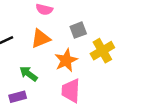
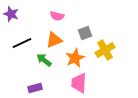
green arrow: (28, 74) -> (44, 60), moved

